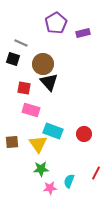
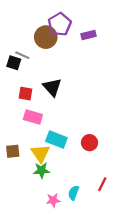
gray line: (21, 43) -> (22, 55), moved
brown circle: (43, 64) -> (46, 37), moved
green star: (41, 169) -> (42, 170), moved

